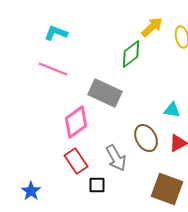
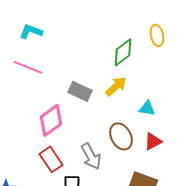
yellow arrow: (152, 27) -> (116, 86), moved
green diamond: (131, 54) -> (123, 52), moved
gray rectangle: (105, 93) -> (80, 91), size x0.7

